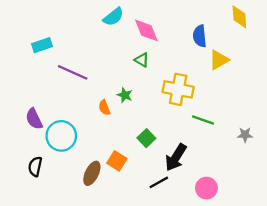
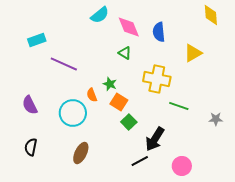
blue semicircle: (200, 36) -> (159, 32), moved
cyan circle: (61, 136) -> (73, 113), moved
orange square: (117, 161) -> (119, 102), moved

